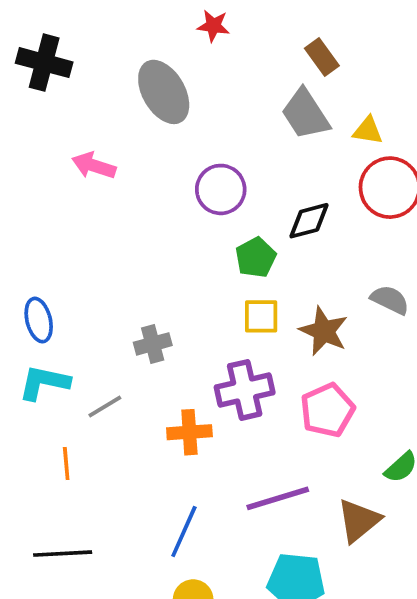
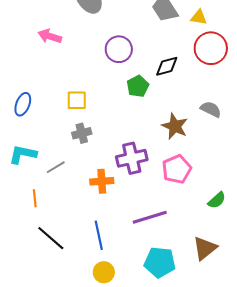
yellow square: (261, 316) -> (77, 100), moved
blue ellipse: (39, 320) -> (23, 104), moved, turned 35
brown triangle: (359, 520) -> (205, 248), moved
blue line: (184, 532) -> (99, 235), turned -36
black line: (63, 554) -> (51, 238), moved, turned 44

